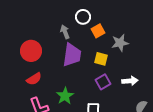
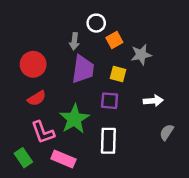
gray arrow: (65, 32) -> (74, 41), turned -152
purple square: (103, 82) -> (110, 101), moved, turned 35
green star: (65, 96) -> (74, 119), size x1.4

